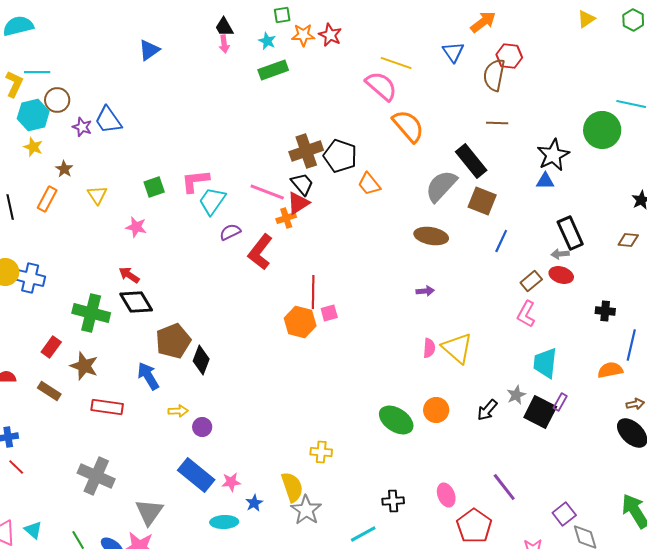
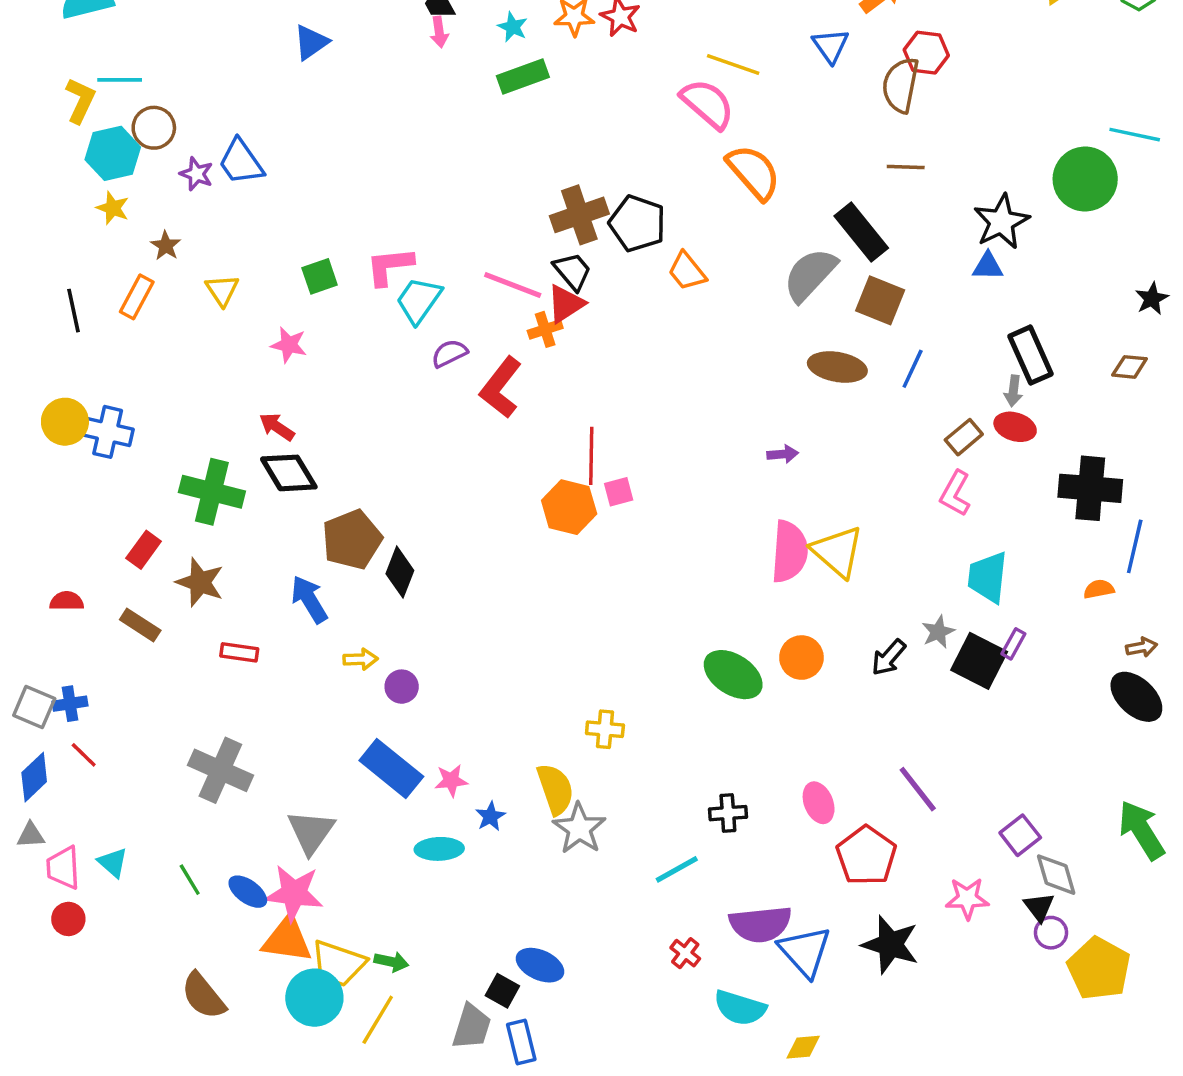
brown ellipse: (431, 236) -> (837, 367), moved
gray arrow: (560, 254) -> (1013, 391), turned -78
black cross: (605, 311) -> (1090, 488), size x1.8
pink semicircle: (429, 348) -> (790, 552), size x1.8
orange semicircle: (610, 370) -> (1099, 589), size x0.7
red rectangle: (107, 407) -> (239, 652), size x0.7

